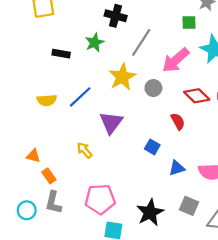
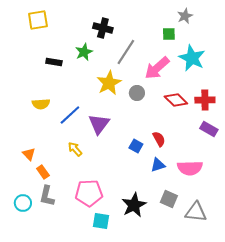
blue line: (80, 97) -> (70, 115), moved
red semicircle: (178, 121) -> (159, 139), moved
orange triangle: (33, 156) -> (29, 154), turned 32

